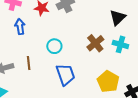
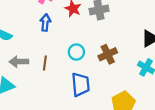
brown cross: (95, 43) -> (108, 54), moved

